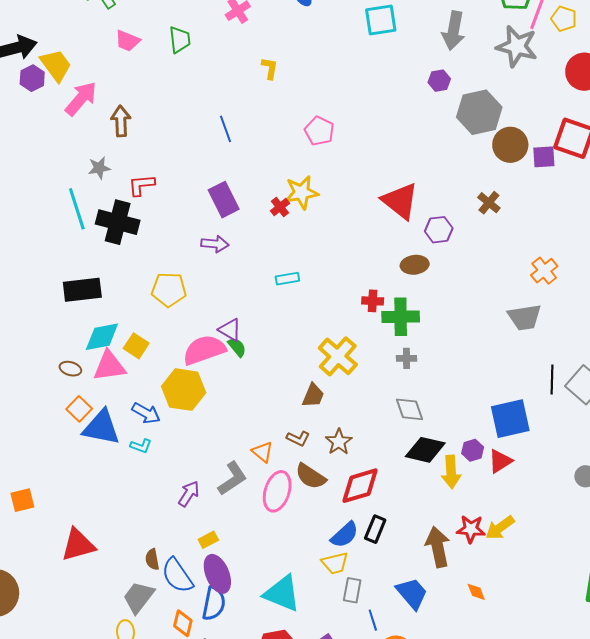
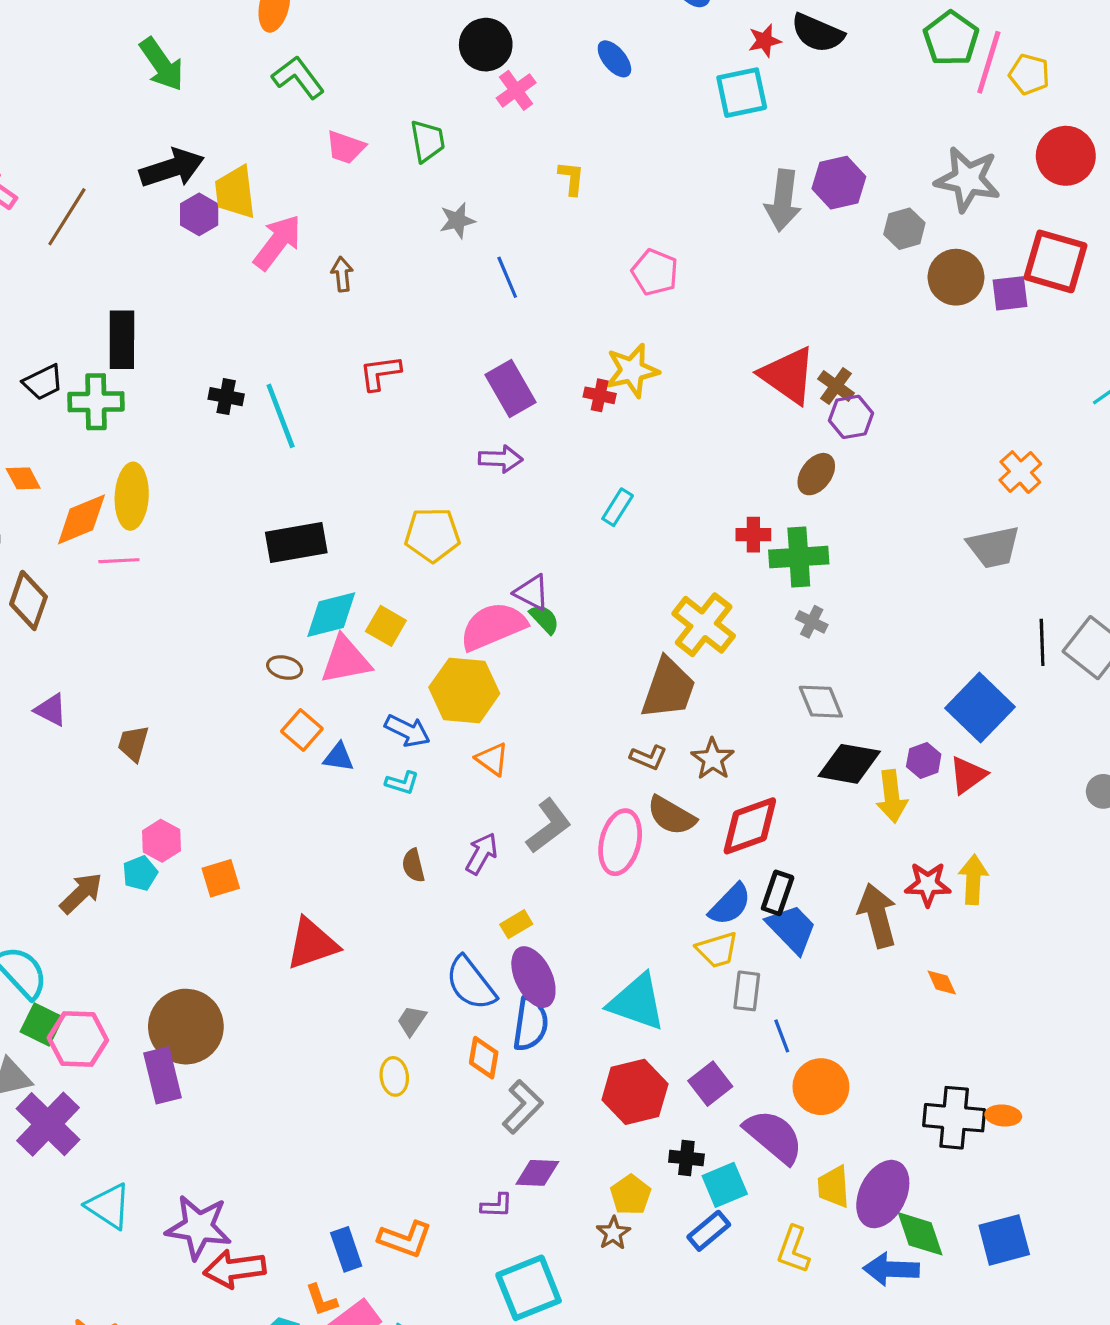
gray arrow: (454, 31) -> (783, 200), moved
gray star: (517, 46) -> (968, 179), moved
yellow trapezoid: (56, 65) -> (235, 192), turned -147
purple hexagon: (439, 81) -> (839, 183), size x1.5
gray hexagon: (479, 112) -> (904, 229), size x0.6
brown arrow: (121, 121) -> (342, 274), size x0.7
gray star: (99, 168) -> (457, 220), moved
brown cross: (489, 203) -> (836, 386), moved
red cross: (280, 207) -> (600, 395), turned -36
black cross: (118, 222) -> (226, 397), moved, size x0.5
brown ellipse: (415, 265) -> (816, 474), turned -44
cyan rectangle: (287, 279) -> (618, 507), turned -45
gray cross: (406, 358) -> (812, 622), turned 30
brown trapezoid: (313, 395) -> (668, 688), size x1.6
blue square: (510, 419) -> (980, 707), turned -30
blue triangle: (101, 427) -> (339, 757), size x0.5
orange triangle: (262, 452) -> (492, 759), moved
yellow arrow: (500, 528) -> (973, 880), turned 132
brown semicircle: (152, 559) -> (413, 865), moved
blue trapezoid: (412, 593) -> (792, 929), moved
gray trapezoid: (139, 597) -> (412, 1021), size x0.6

